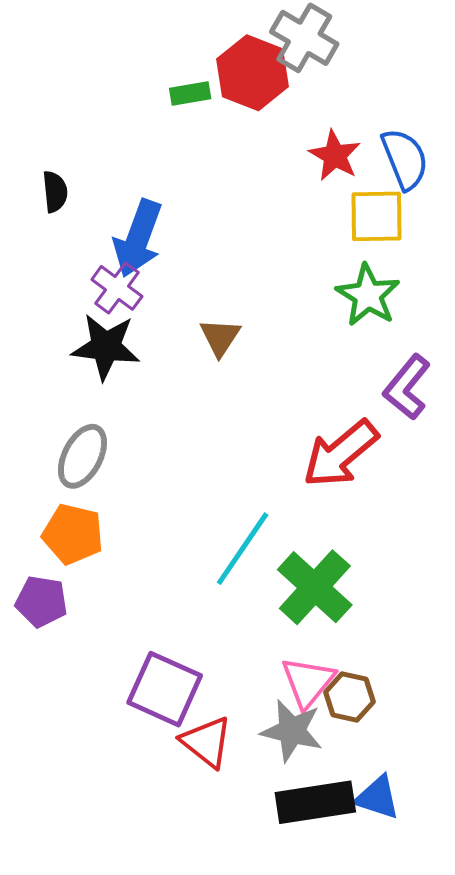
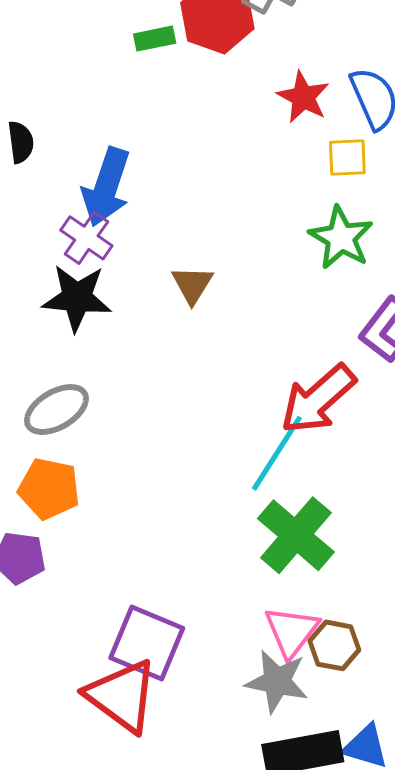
yellow square: (377, 216) -> (347, 158), size x0.7
gray ellipse: (82, 456) -> (56, 410), turned 34
cyan line: (243, 549) -> (277, 453), moved
red triangle: (207, 742) -> (122, 696), moved, size x1.4

